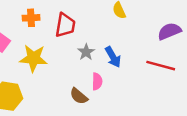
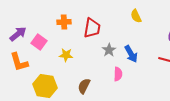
yellow star: (33, 58) -> (66, 55), size x0.6
brown semicircle: (79, 96) -> (84, 86), moved, turned 77

